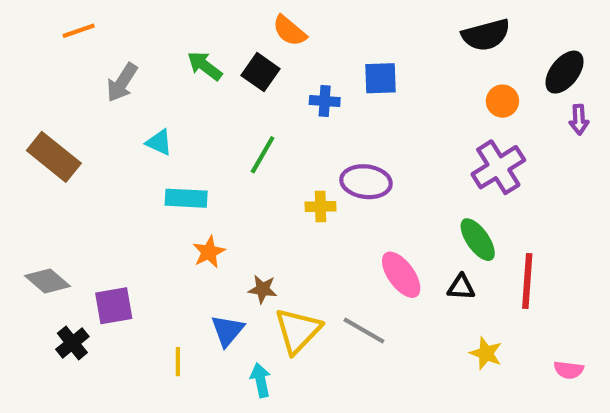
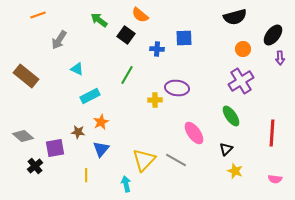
green arrow: (205, 66) -> (99, 20), moved
cyan rectangle: (186, 198) -> (90, 96), turned -30
red line: (527, 281) -> (272, 133), moved
black triangle: (461, 287) -> (226, 149), moved, turned -48
brown star: (263, 289) -> (78, 132), moved
blue triangle: (227, 331) -> (101, 149), moved

